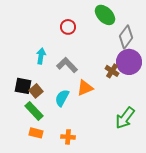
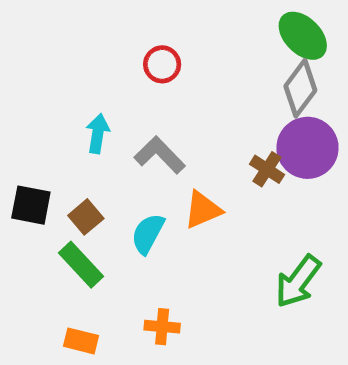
green ellipse: (105, 15) -> (303, 36), moved
black square: (23, 86) -> (31, 205), moved
orange rectangle: (36, 133) -> (81, 341), moved

